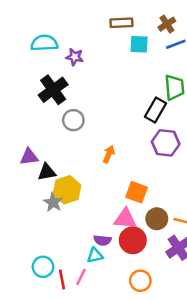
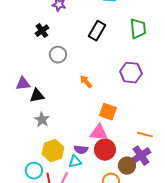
black cross: (53, 90) -> (42, 31), size x0.6
black rectangle: (156, 110) -> (97, 31), moved
orange arrow: (109, 154) -> (86, 82), turned -64
yellow hexagon: (67, 190) -> (53, 151), moved
brown circle: (157, 219) -> (127, 166), moved

